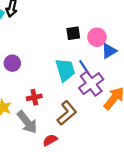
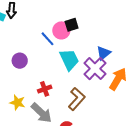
pink circle: (97, 37) -> (61, 30), moved
blue triangle: (109, 51) -> (104, 53), moved
blue line: (84, 68) -> (48, 39), moved

